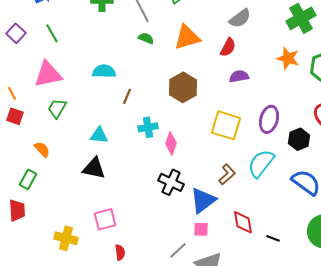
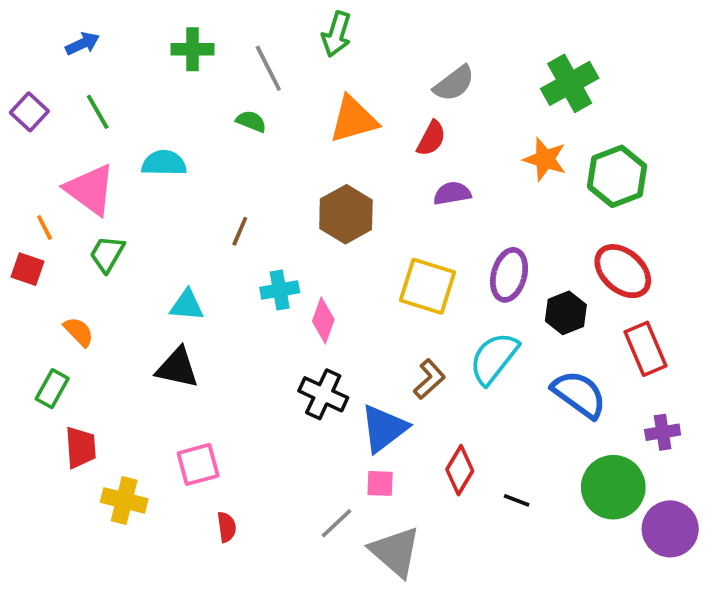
green semicircle: (146, 38) -> (251, 121), moved
cyan semicircle: (104, 71) -> (164, 163), moved
pink triangle: (48, 74) -> (90, 190), turned 48
orange line: (12, 93) -> (45, 227), moved
red trapezoid: (17, 210) -> (81, 447), moved
red diamond: (243, 222) -> (460, 470), turned 40

